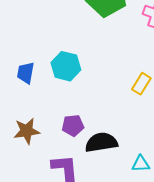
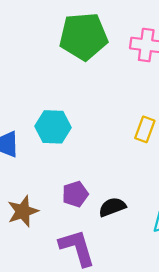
black semicircle: (101, 142) -> (112, 207), size x0.7

